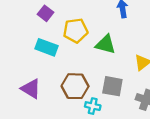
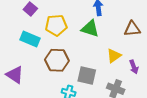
green triangle: (105, 44) -> (90, 29), moved
brown hexagon: (75, 86) -> (57, 60), moved

